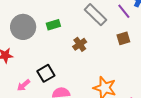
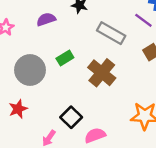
brown cross: (80, 44) -> (102, 73), size x1.6

